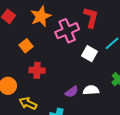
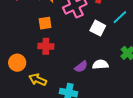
orange square: (26, 46) -> (45, 23), moved, turned 32

